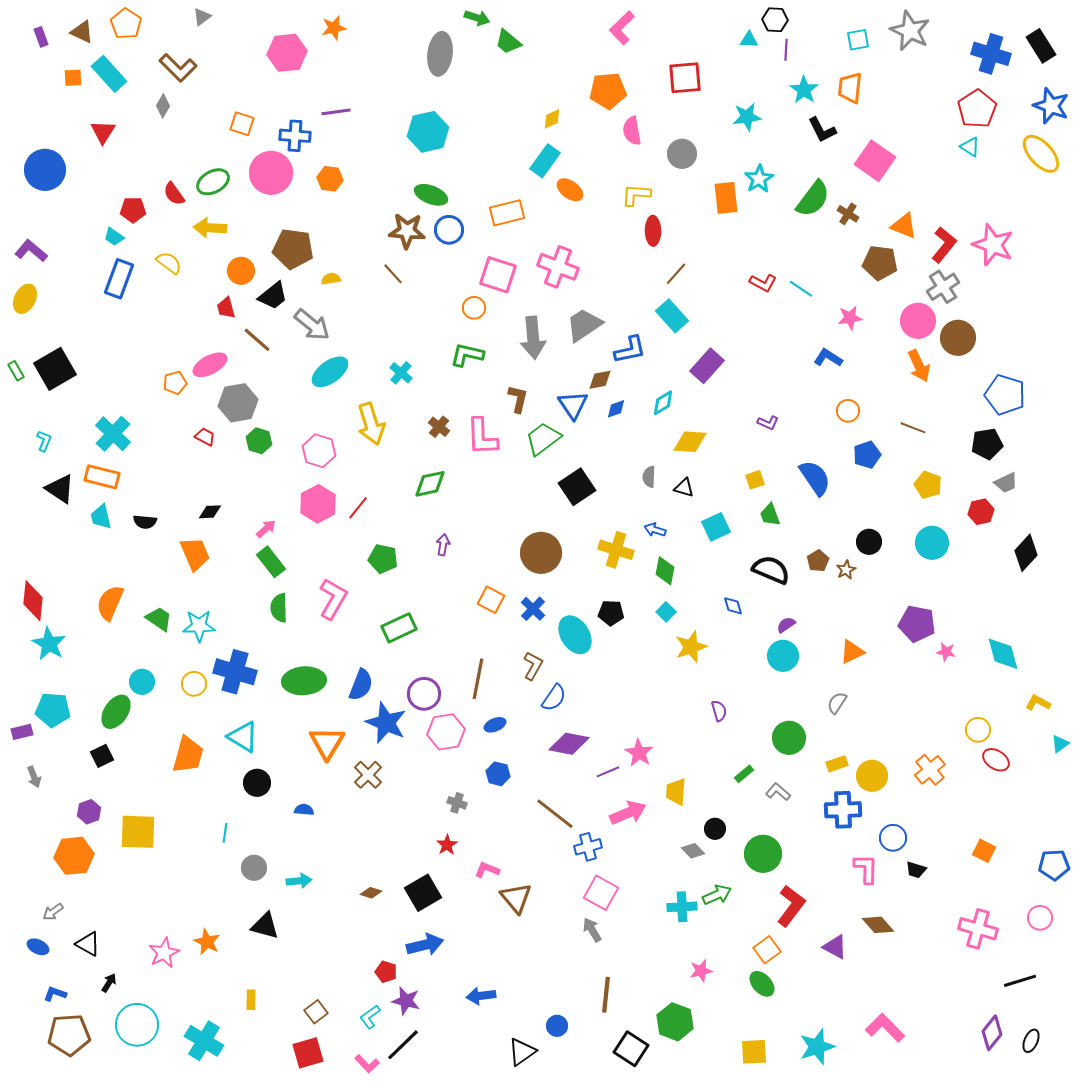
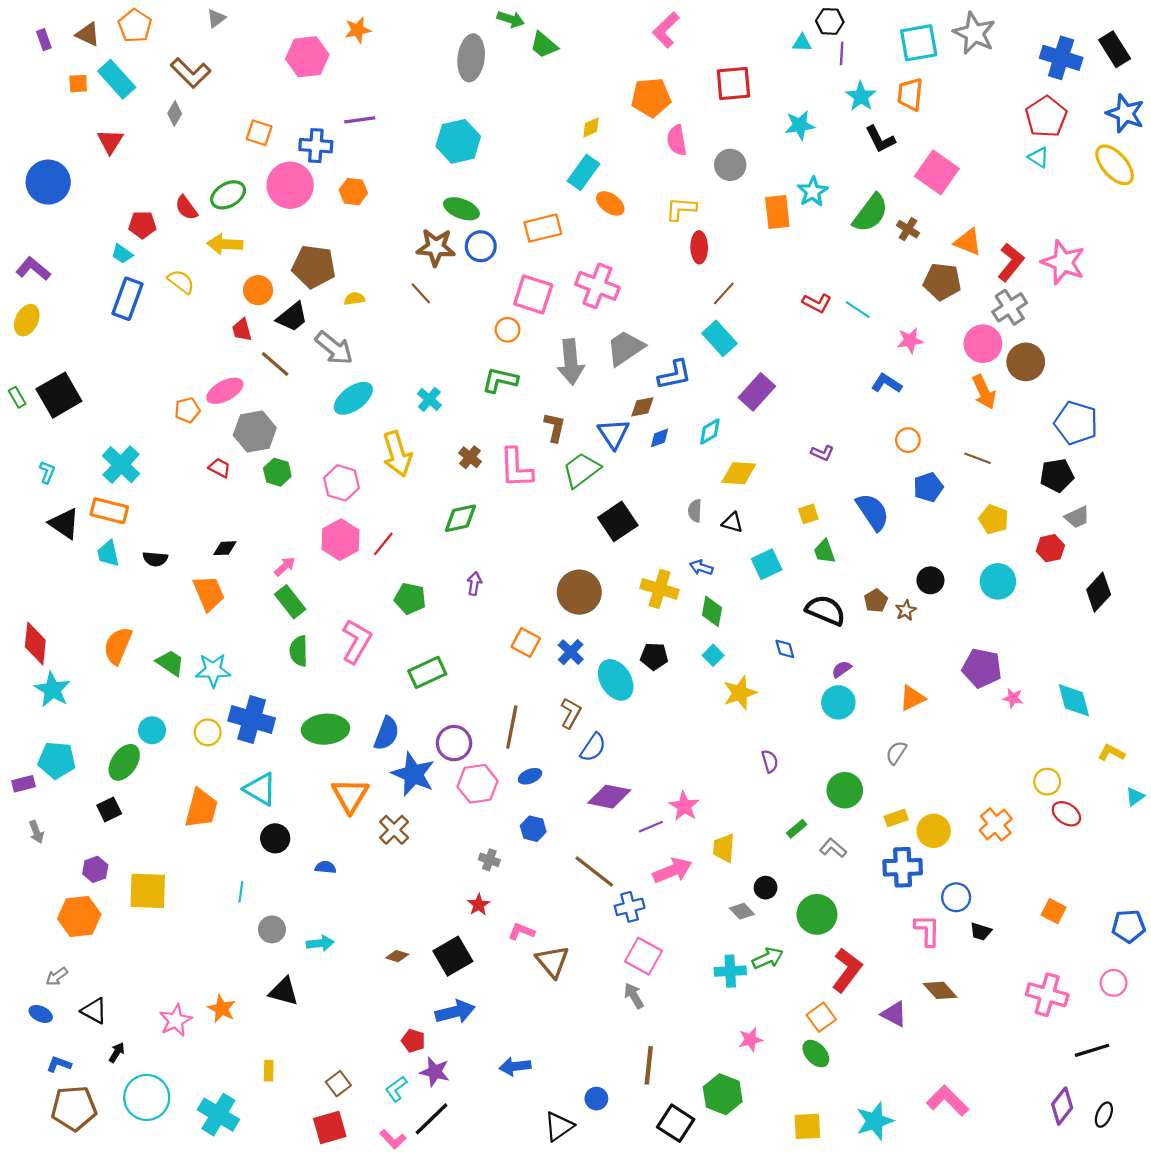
cyan square: (858, 40) -> (919, 43), size x1.6

